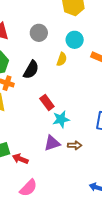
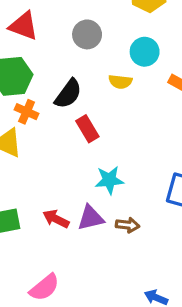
yellow semicircle: (62, 59) -> (120, 82), turned 72
red rectangle: (47, 102) -> (87, 129), moved
red arrow: (20, 159) -> (56, 219), moved

